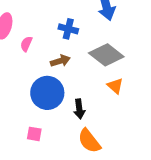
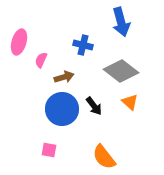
brown arrow: (60, 61) -> (64, 77), moved
black arrow: (79, 109) -> (94, 106), moved, turned -30

